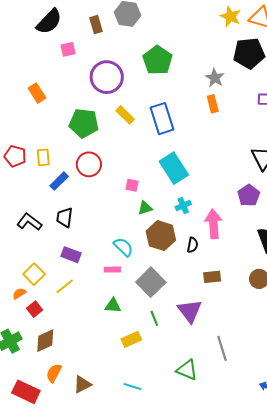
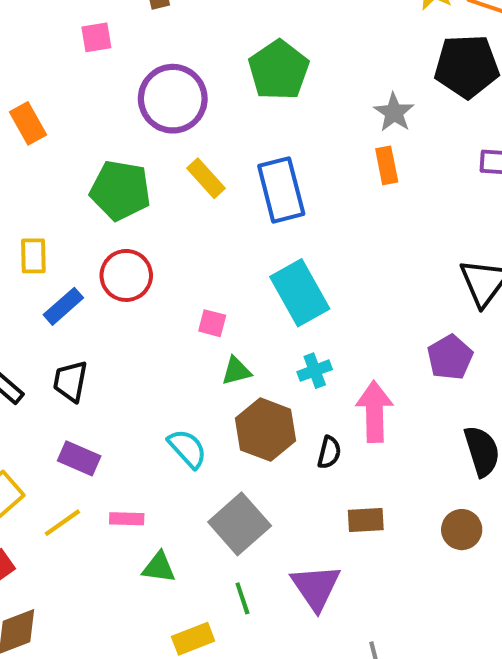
pink rectangle: (112, 270) -> (127, 519), moved

